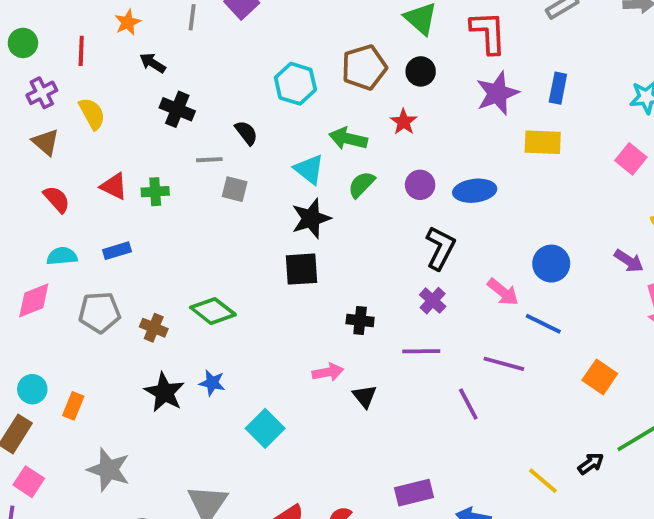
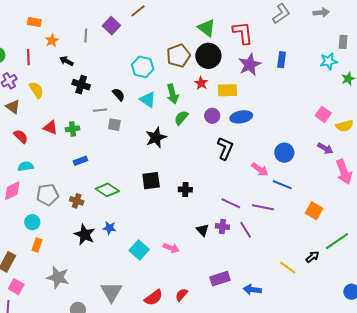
black circle: (421, 71) -> (208, 56), size x1.6
green arrow: (348, 139) -> (173, 94), turned -114
yellow rectangle: (543, 142) -> (227, 90), moved
pink square: (631, 159) -> (323, 114), moved
cyan triangle: (309, 169) -> (148, 100), moved
blue rectangle: (117, 251) -> (80, 161), moved
black square: (302, 269) -> (151, 181), moved
purple cross: (433, 301) -> (222, 226), moved, turned -32
purple line: (421, 351) -> (231, 203), moved, turned 30
pink arrow: (328, 372) -> (171, 248), moved, turned 35
cyan circle: (32, 389) -> (32, 222), moved
black triangle: (365, 396) -> (203, 230), moved

